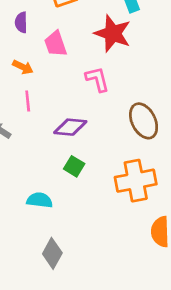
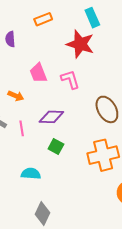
pink trapezoid: (56, 44) -> (38, 73), moved
orange arrow: (23, 67) -> (16, 96), moved
pink line: (28, 101) -> (22, 128), moved

